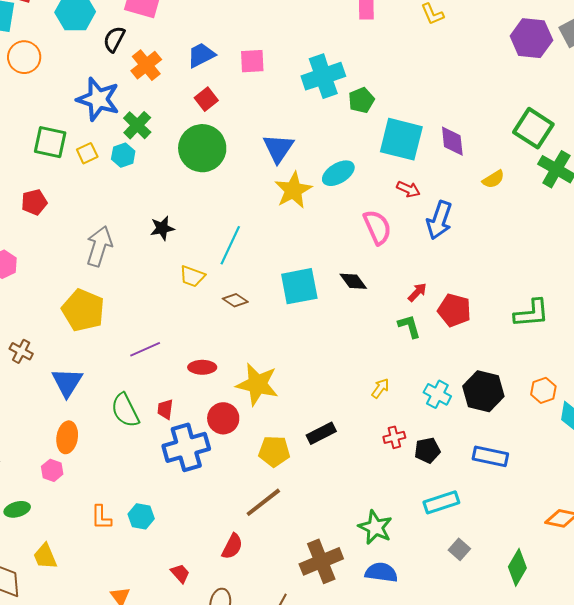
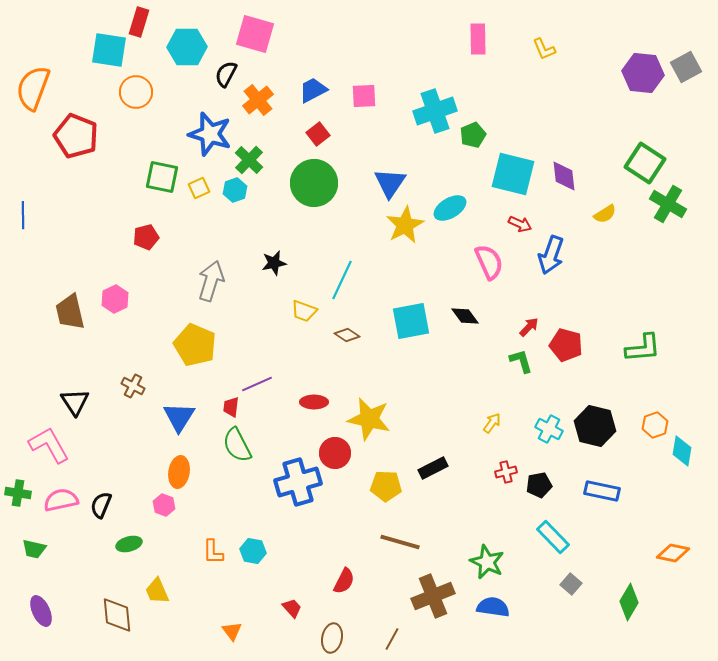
red trapezoid: (165, 409) -> (231, 407), moved
brown line: (263, 502) -> (400, 542), moved, turned 54
cyan rectangle: (441, 502) -> (553, 537), turned 64

